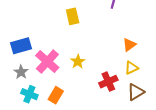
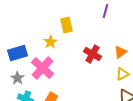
yellow star: (78, 62) -> (50, 42), moved
red cross: (108, 82) -> (92, 54), moved, turned -36

